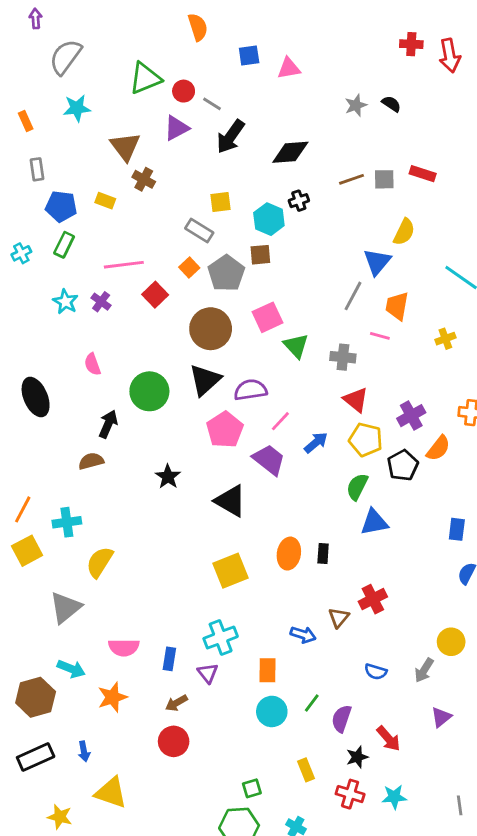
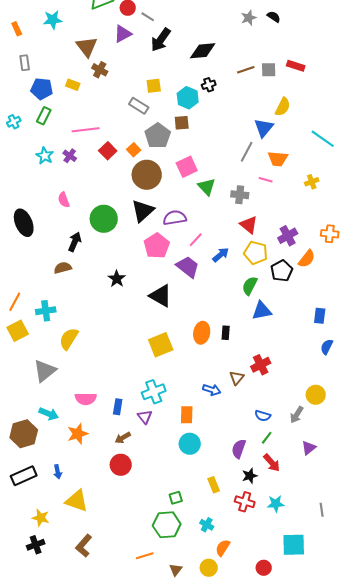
orange square: (189, 268) -> (134, 150), moved
orange trapezoid: (397, 306) -> (278, 159), turned -95
green line: (312, 703) -> (267, 438), moved

